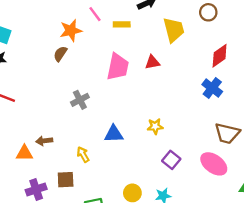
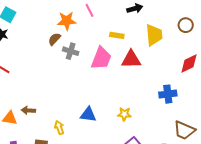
yellow rectangle: (122, 24) -> (117, 35), moved
red triangle: (152, 62) -> (131, 59), size x1.5
blue cross: (212, 88) -> (168, 94), moved, turned 36
gray cross: (80, 100) -> (71, 51), moved, turned 35

